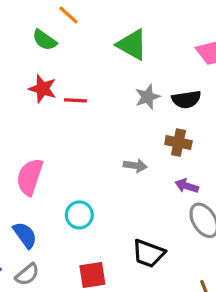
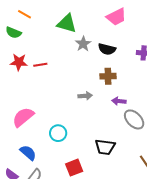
gray star: (148, 97) -> (83, 44), moved
black semicircle: (186, 99) -> (107, 49), turned 36
pink semicircle: (30, 177) -> (23, 117), turned 45

